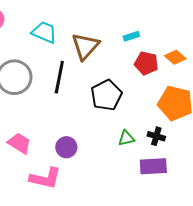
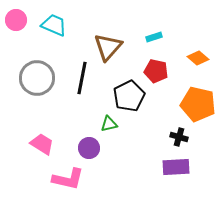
cyan trapezoid: (44, 32) -> (54, 25), moved
red pentagon: (146, 63) -> (156, 71), moved
green triangle: (126, 138) -> (109, 124), moved

